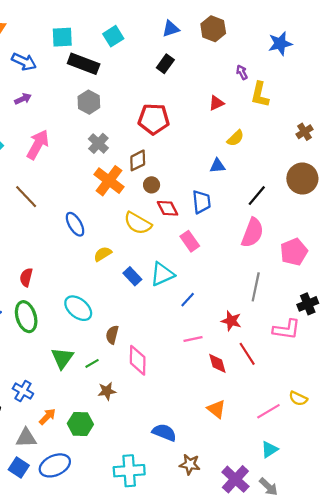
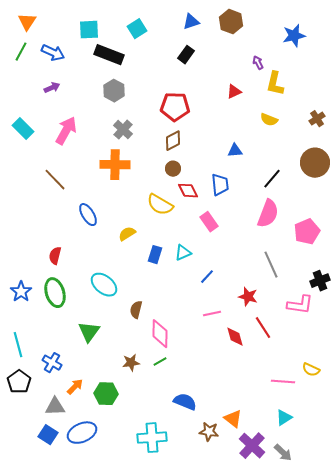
yellow semicircle: (235, 138) -> (269, 120), moved, turned 66
brown diamond: (138, 160) -> (173, 141), moved
orange cross: (109, 181) -> (115, 165), moved, turned -36
blue ellipse: (75, 224) -> (88, 215), moved
cyan triangle: (162, 274) -> (183, 253), size x0.7
blue rectangle: (132, 276) -> (155, 255), turned 60
gray line: (256, 287) -> (271, 265), turned -36
green line: (92, 363) -> (160, 362), moved
orange triangle: (216, 409) -> (233, 419), moved
pink line: (268, 411) -> (283, 382), turned 35

